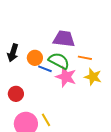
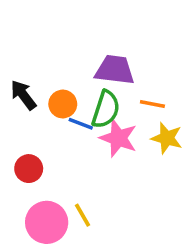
black arrow: (13, 53) -> (23, 95), turned 126
green semicircle: (59, 61) -> (106, 109), turned 80

